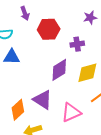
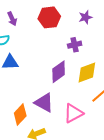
purple arrow: (25, 13) -> (12, 19), moved
red hexagon: (49, 29) -> (49, 17), moved

